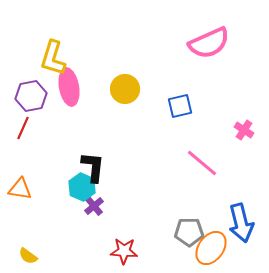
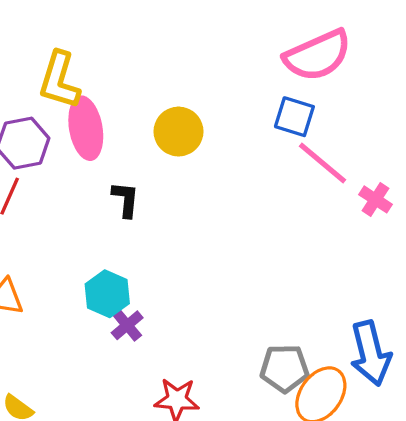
blue square: (180, 106) -> (294, 117), moved, turned 30
pink line: (202, 163) -> (323, 163), moved
black L-shape: (93, 167) -> (126, 199), moved, size x0.7

